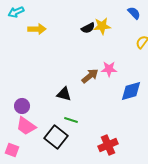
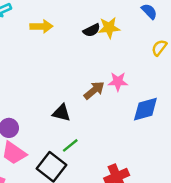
yellow arrow: (37, 29) -> (41, 26), moved
green line: (71, 120) -> (70, 145), turned -56

